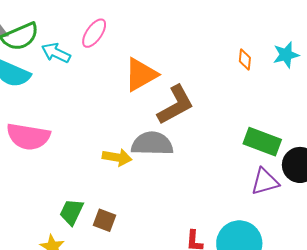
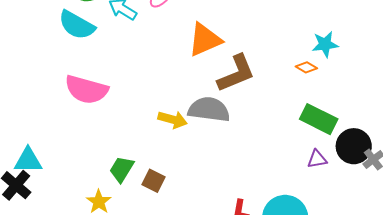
cyan star: (286, 55) -> (325, 44), moved
orange diamond: (245, 59) -> (306, 67), moved, turned -70
purple triangle: (265, 182) -> (317, 159), size x0.7

